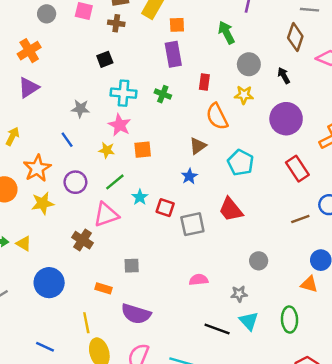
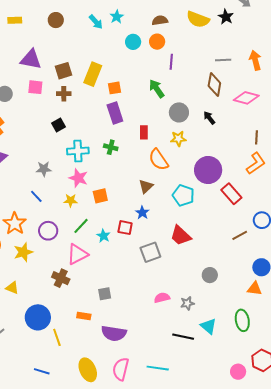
purple circle: (286, 119) -> (208, 170), moved
red square: (165, 208) -> (125, 228), moved
gray star: (239, 294) -> (187, 303), moved
yellow line: (86, 323) -> (57, 337), moved

